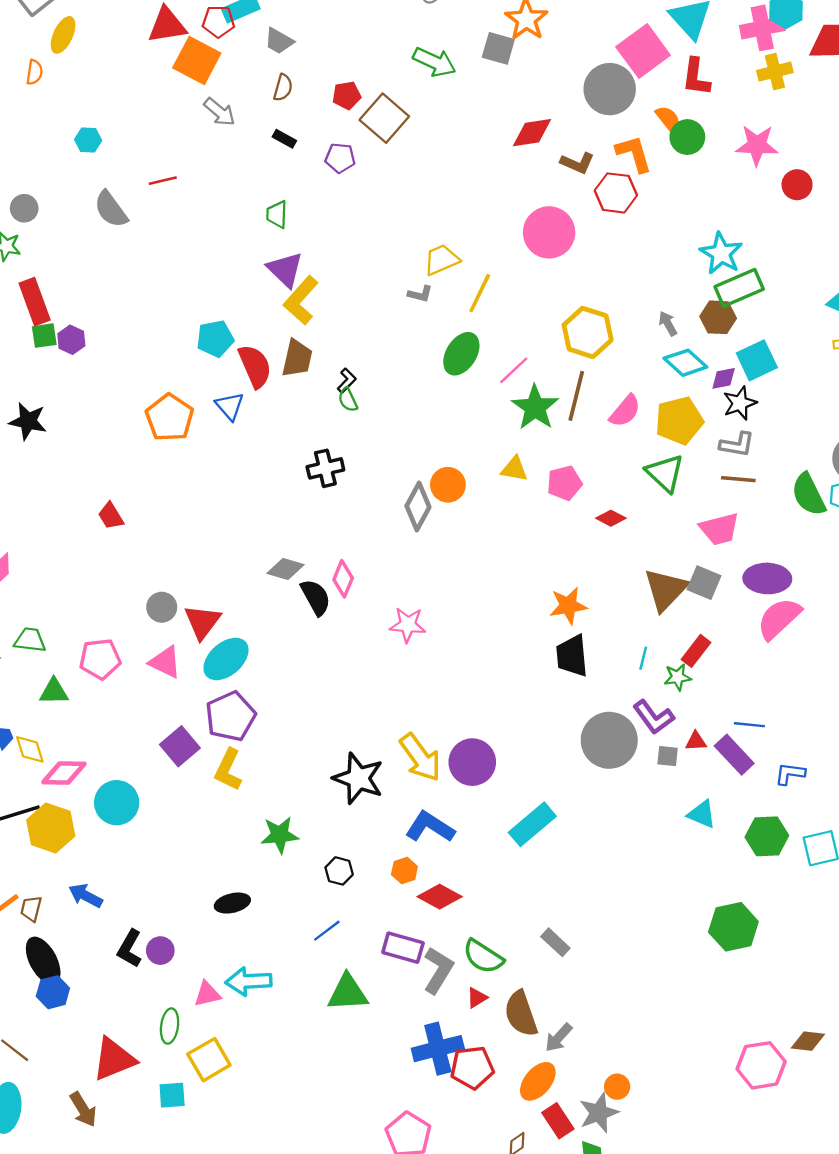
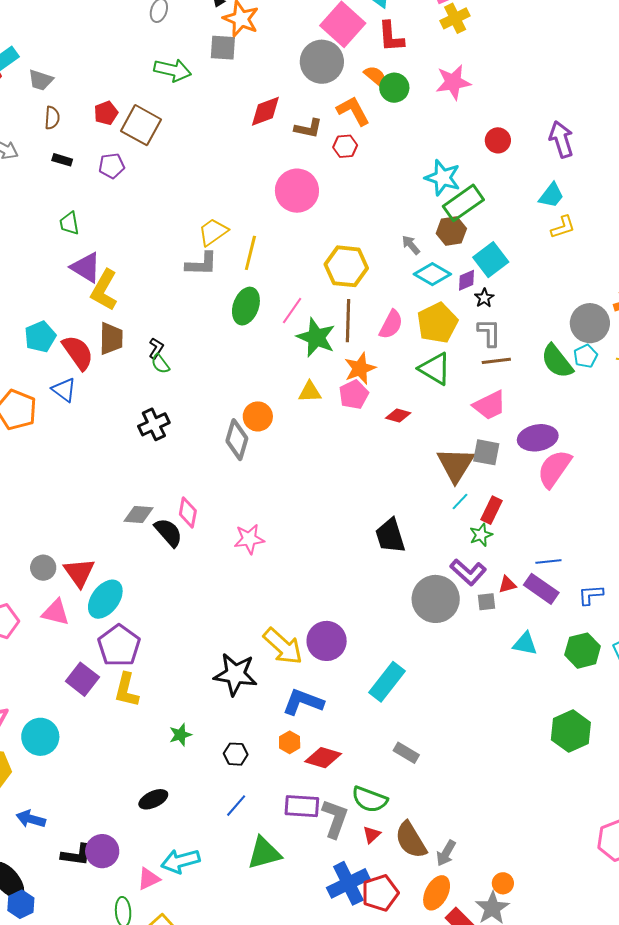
red circle: (797, 185) -> (498, 140), moved
red hexagon: (616, 193) -> (345, 146), size x0.7
gray L-shape: (420, 294) -> (201, 264), size x1.6
black star: (740, 403) -> (484, 298), size x0.7
gray L-shape: (737, 445) -> (489, 333), turned -88
orange star: (568, 606) -> (360, 368), moved
cyan line: (643, 658) -> (460, 502), moved, turned 42
green star: (280, 835) -> (180, 735), size x0.7
gray rectangle: (555, 942) -> (406, 753), moved
black L-shape: (130, 949) -> (76, 855), turned -100
purple circle: (160, 951) -> (102, 851), size x1.4

